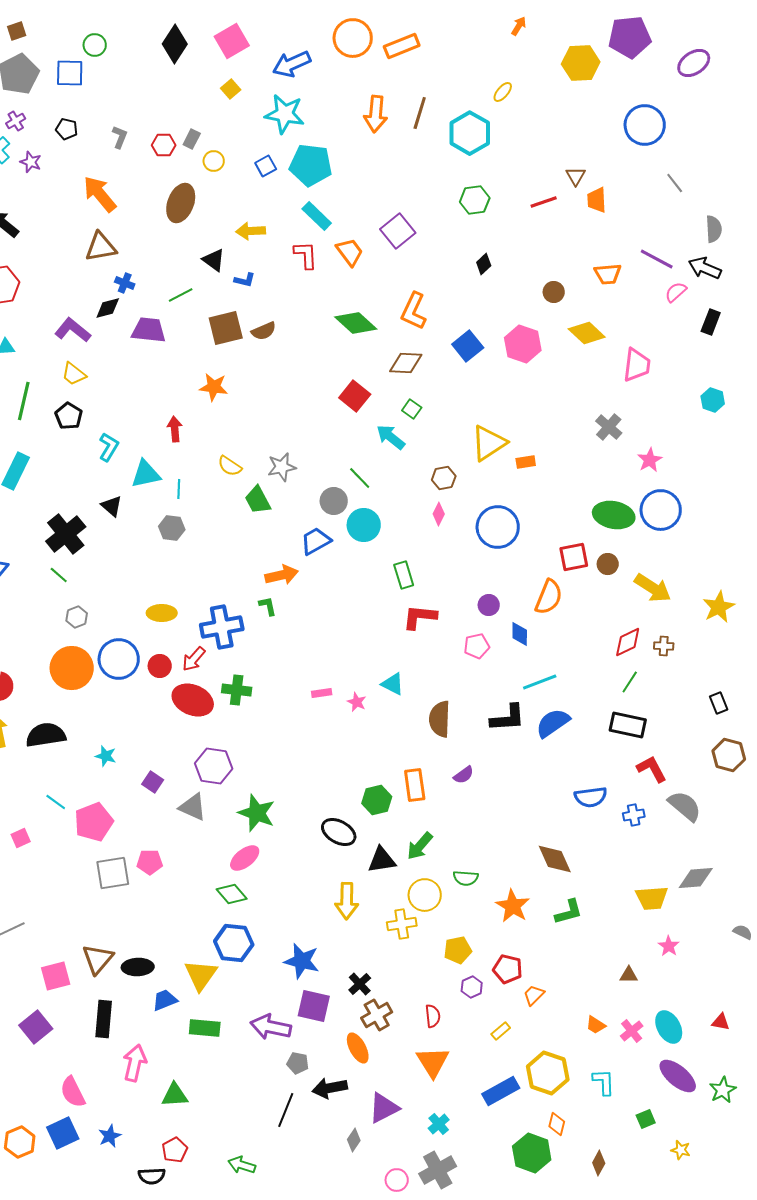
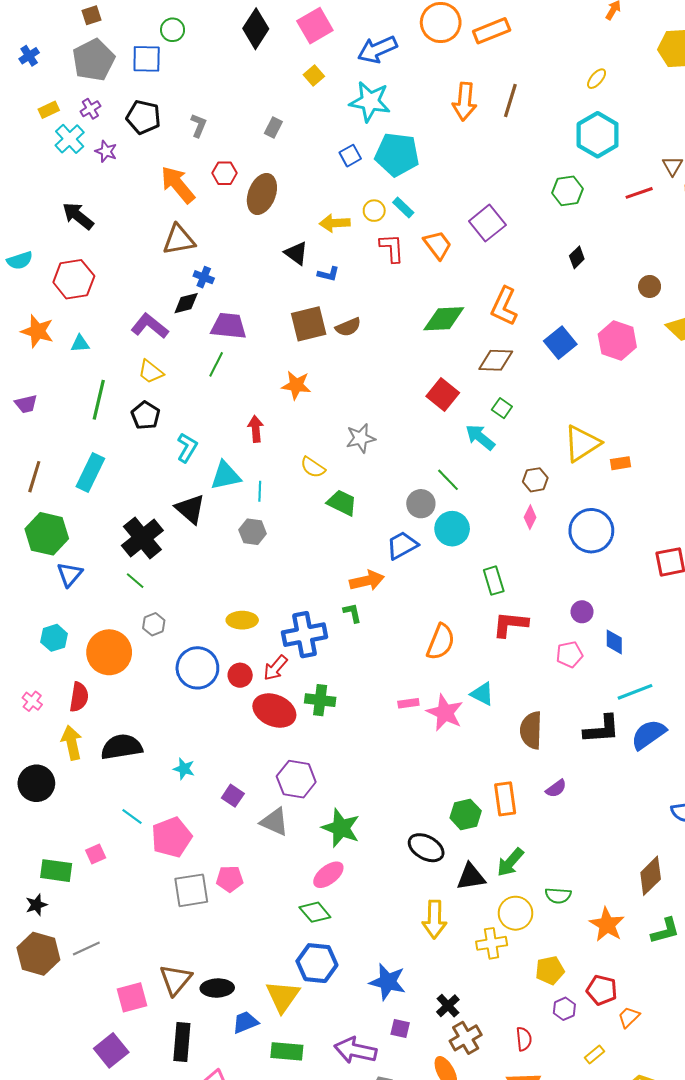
black pentagon: (67, 129) -> (143, 117), size x1.5
cyan hexagon: (470, 133) -> (598, 135), moved
red hexagon: (164, 145) -> (224, 173), moved
yellow circle: (214, 161) -> (374, 211), moved
cyan rectangle: (317, 216) -> (403, 207), size x0.7
green line: (181, 295) -> (216, 364), moved, turned -35
green diamond: (356, 323) -> (444, 319), turned -45
gray star: (282, 467) -> (361, 438), moved
green trapezoid: (258, 500) -> (342, 503), turned 144
black triangle: (112, 506) -> (190, 509), size x1.4
orange semicircle: (549, 597) -> (441, 642), moved
orange circle: (72, 668) -> (109, 652), moved
pink star: (357, 702) -> (445, 713), size x1.8
brown diamond: (555, 859) -> (651, 876), turned 69
purple square: (314, 1006) -> (400, 1029), size x0.6

